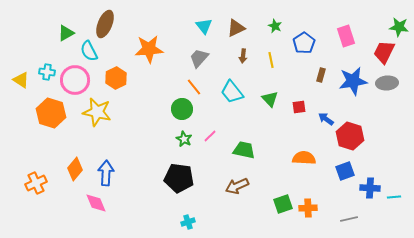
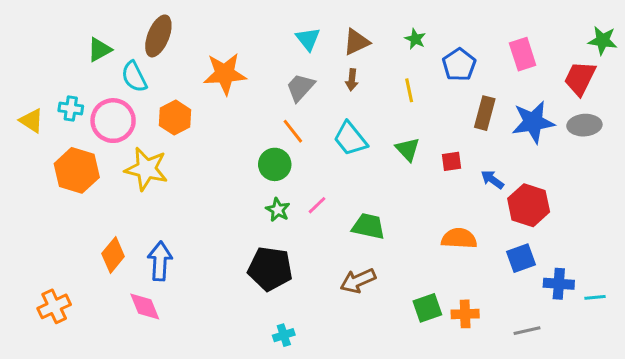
brown arrow: (243, 56) -> (352, 80), moved
brown rectangle: (321, 75) -> (485, 113), size x1.5
orange cross: (36, 183) -> (54, 306), moved

